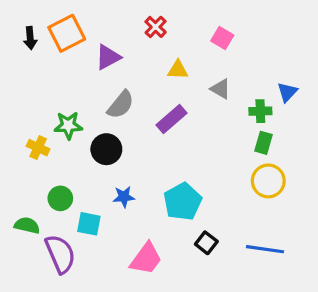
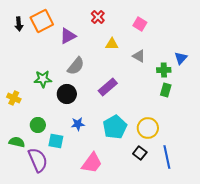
purple rectangle: (171, 119) -> (108, 87), moved
yellow cross: (38, 148) -> (14, 98), moved
yellow circle: (268, 181) -> (148, 128), moved
black square: (206, 243) -> (140, 153), moved
blue line: (265, 249) -> (167, 157), turned 70

